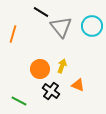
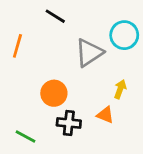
gray triangle: (61, 27) -> (89, 53), moved, turned 35
yellow arrow: (62, 66) -> (120, 89), moved
black cross: (51, 91) -> (69, 123), turned -30

